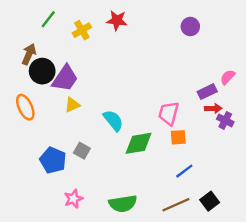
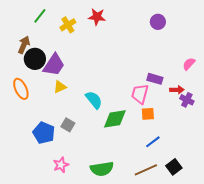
purple rectangle: (207, 92) -> (155, 79), moved, turned 42

